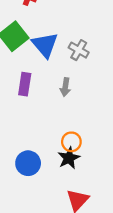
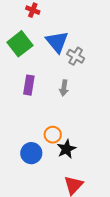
blue triangle: (45, 45) -> (57, 42), moved
orange circle: (71, 142) -> (53, 135), moved

